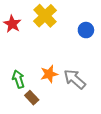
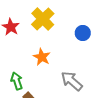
orange star: (49, 74) -> (42, 57), moved, turned -30

